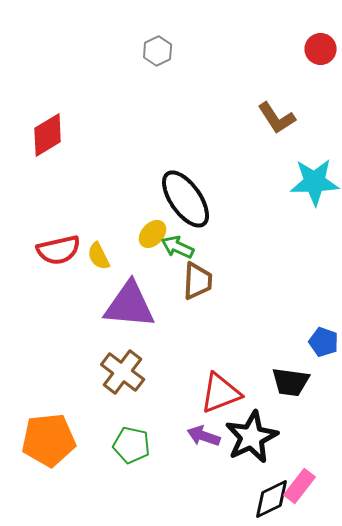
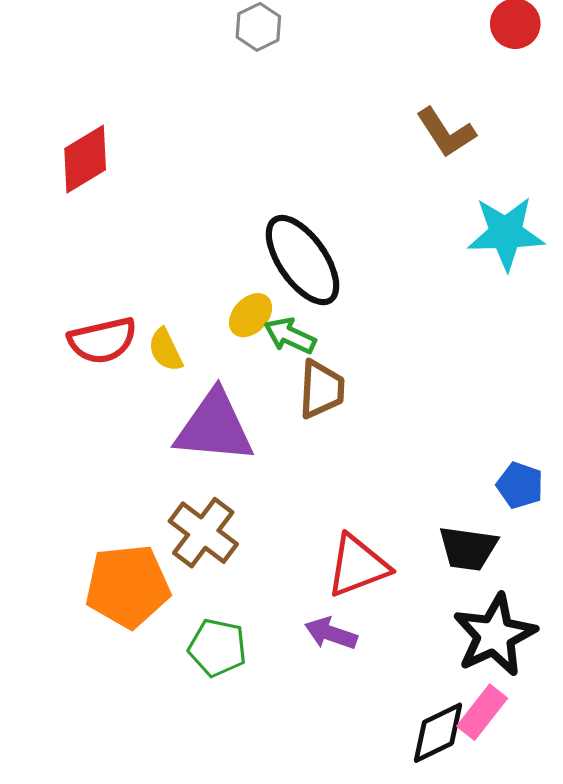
black star: (252, 437) -> (495, 635), moved
orange pentagon: (49, 440) -> (128, 586), moved

